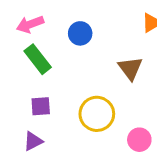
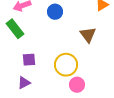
green rectangle: (38, 59) -> (15, 29), moved
pink circle: (139, 140) -> (77, 85), moved

